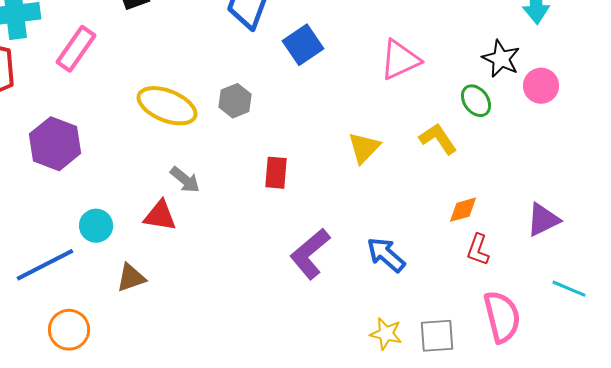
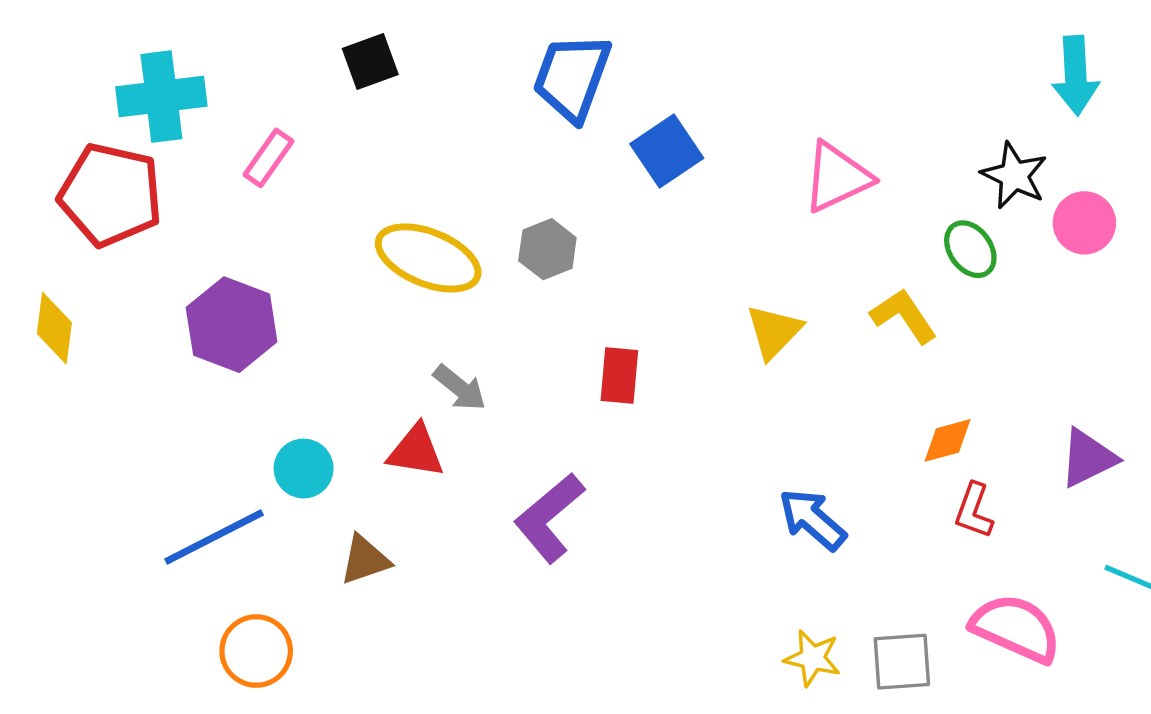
pink rectangle: (76, 49) -> (268, 158), size x0.7
purple L-shape: (310, 254) -> (549, 518), moved
pink semicircle: (502, 317) -> (1016, 628), turned -52

